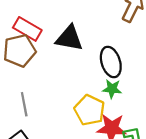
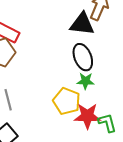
black triangle: (69, 38) -> (82, 24), moved

